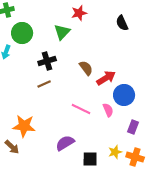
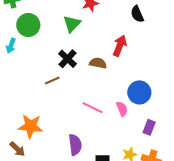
black cross: (47, 61) -> (68, 59), moved, turned -30
brown semicircle: (86, 68) -> (98, 63), turned -42
red arrow: (106, 78) -> (120, 46), moved, turned -36
purple semicircle: (65, 143) -> (75, 145), turned 114

